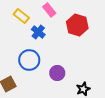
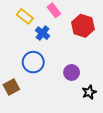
purple circle: (57, 73) -> (72, 72), moved

